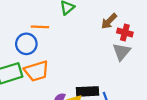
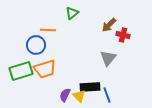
gray triangle: (121, 52) -> (108, 58), moved

